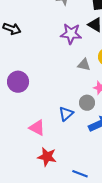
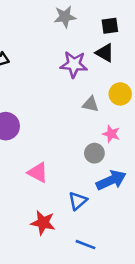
blue triangle: (66, 114) -> (78, 201), moved
pink triangle: (37, 128) -> (38, 172), moved

